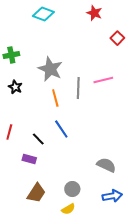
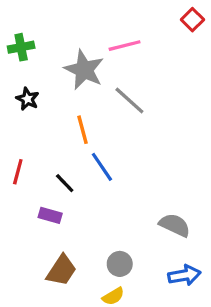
pink line: (103, 80) -> (125, 46), moved
gray line: (78, 88) -> (129, 101), turned -50
orange line: (55, 98) -> (82, 130), moved

